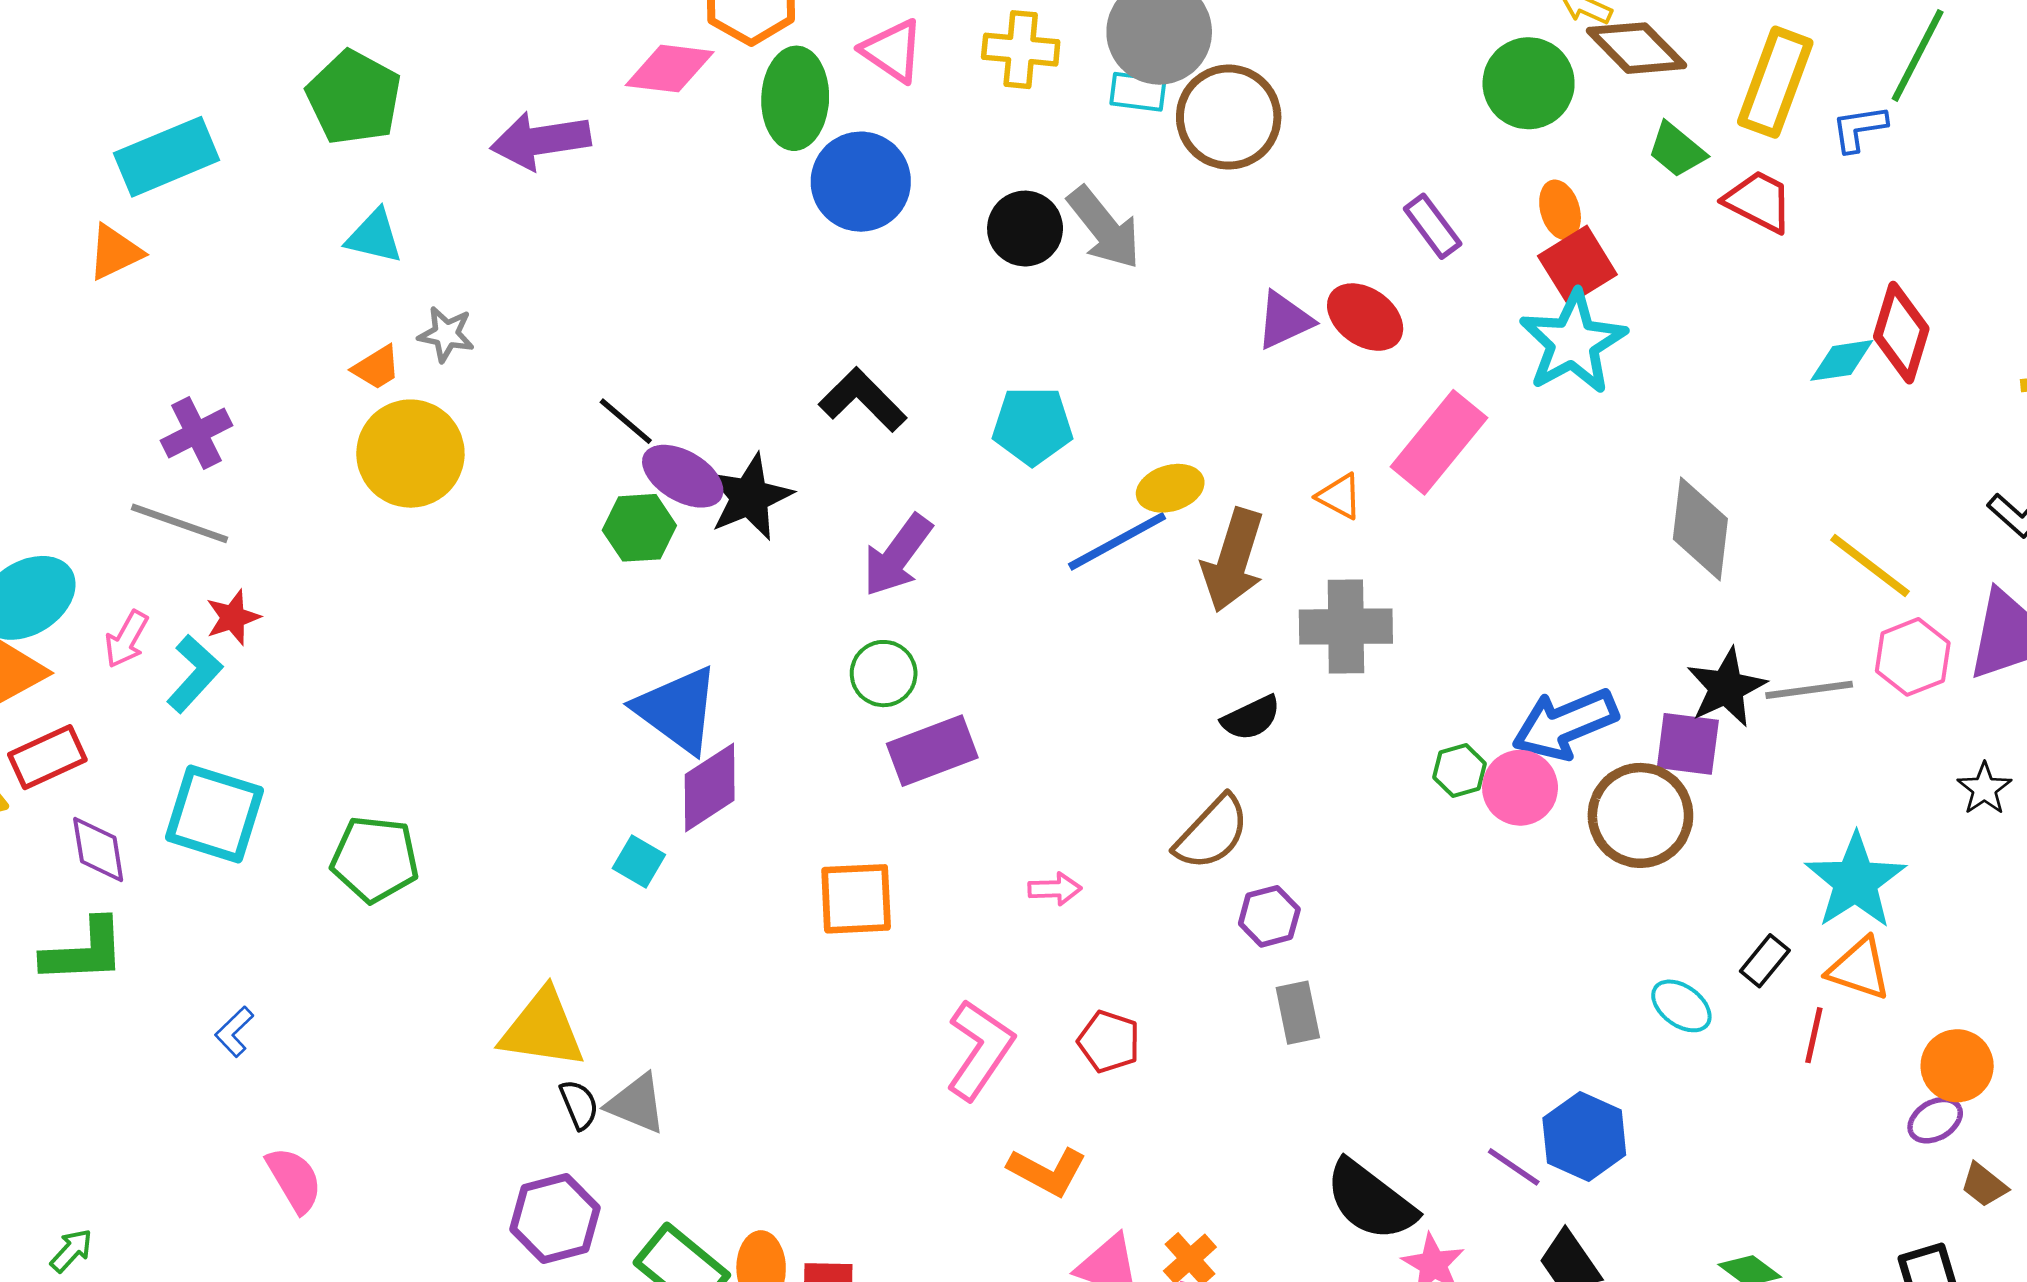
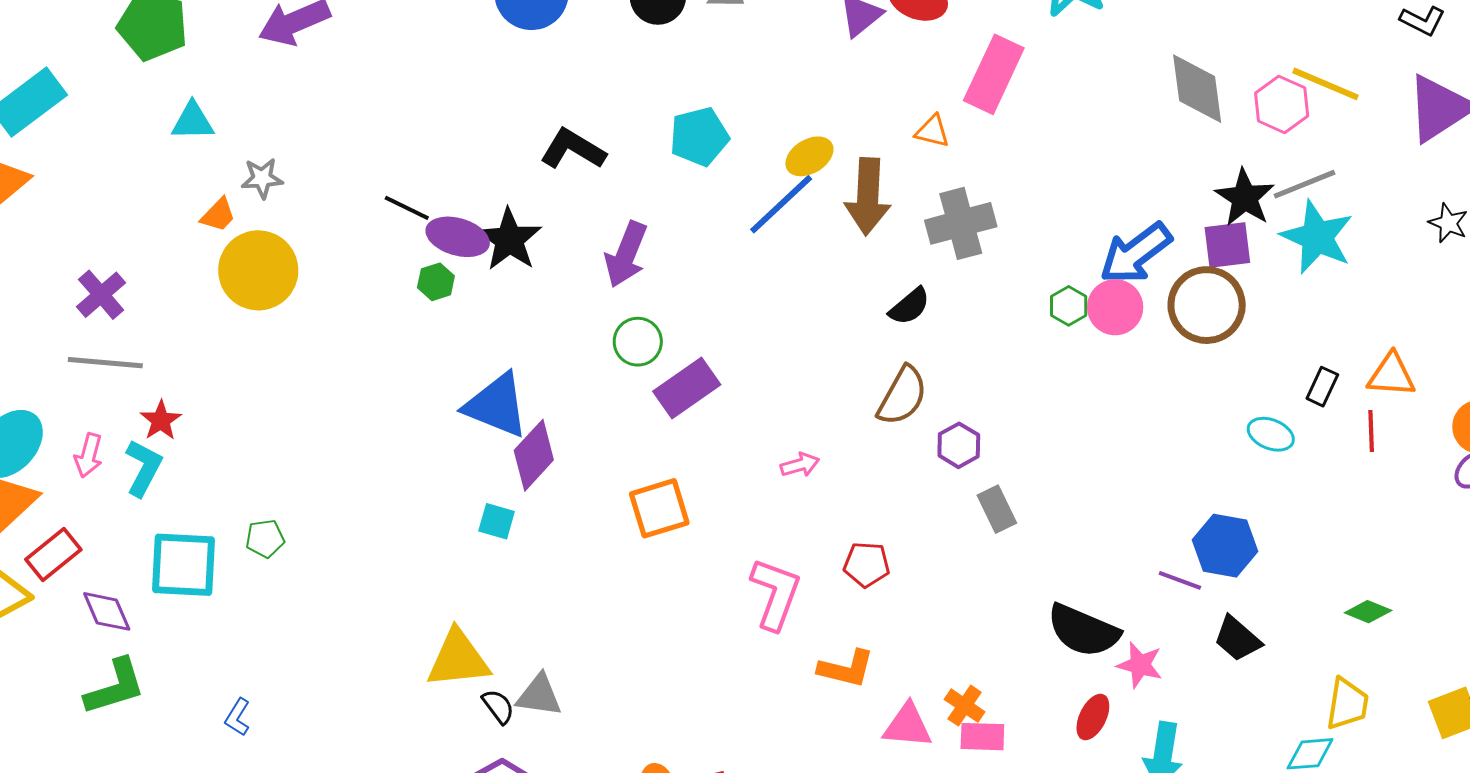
green hexagon: (639, 528) -> (436, 282), size x0.7
pink hexagon: (1913, 657) -> (1282, 104), moved
green pentagon: (375, 859) -> (265, 539), moved, size x0.6
cyan star: (1855, 881) -> (1317, 237), moved

